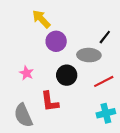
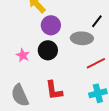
black circle: (67, 75) -> (48, 50), moved
red L-shape: (50, 102) -> (54, 90), moved

